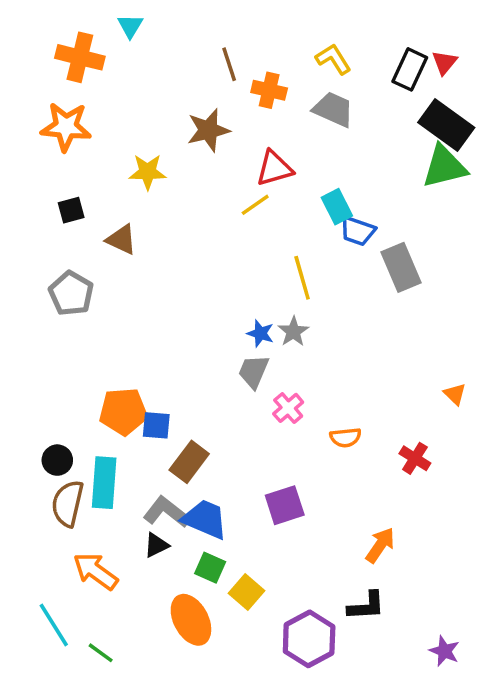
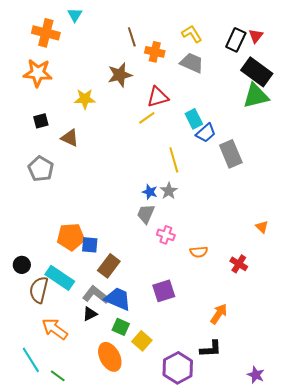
blue trapezoid: (358, 231) -> (206, 133), turned -60
pink cross: (288, 408) -> (166, 235), turned -30
black circle: (57, 460) -> (22, 265), moved
cyan rectangle: (104, 483) -> (60, 278), turned -60

